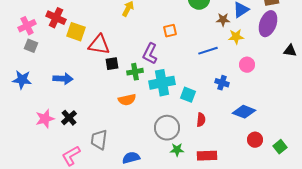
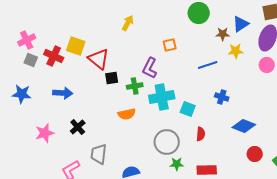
red cross: (56, 18) -> (54, 56), moved
red triangle: (99, 45) -> (99, 59), turned 30
pink circle: (247, 65) -> (267, 65), moved
black cross: (69, 118) -> (78, 127), moved

